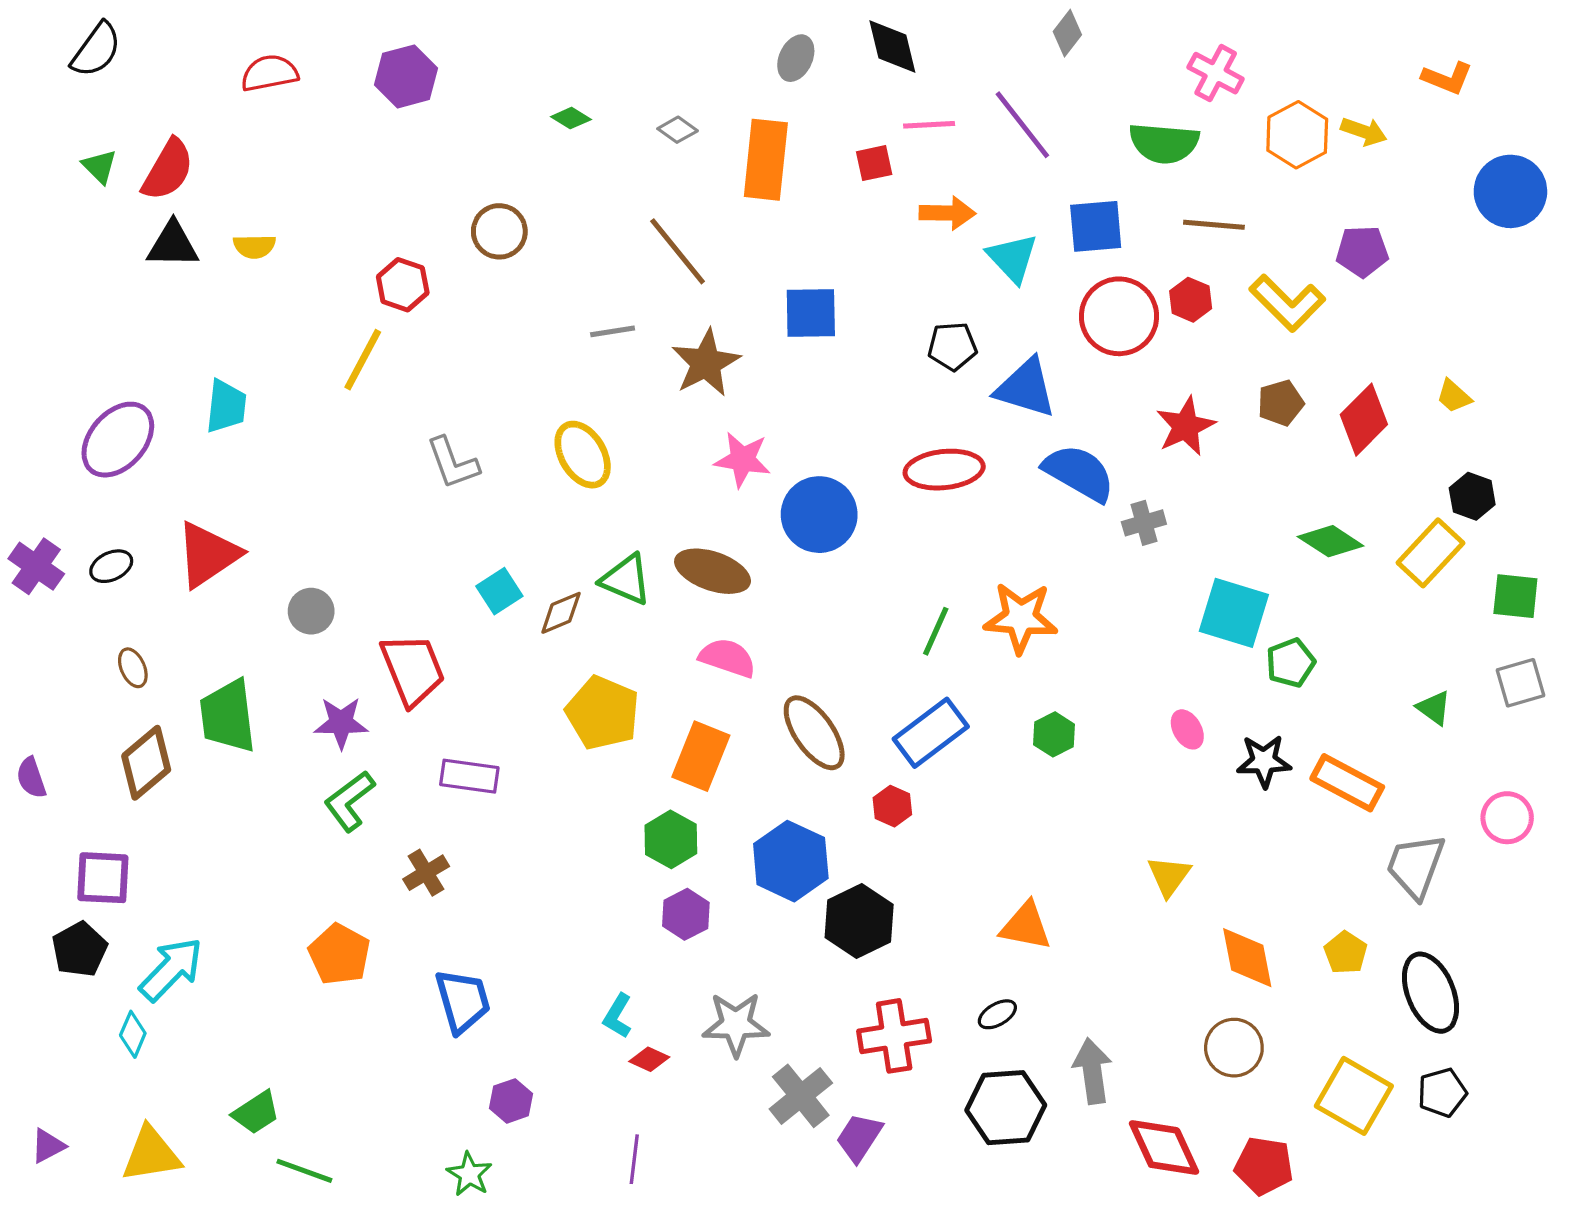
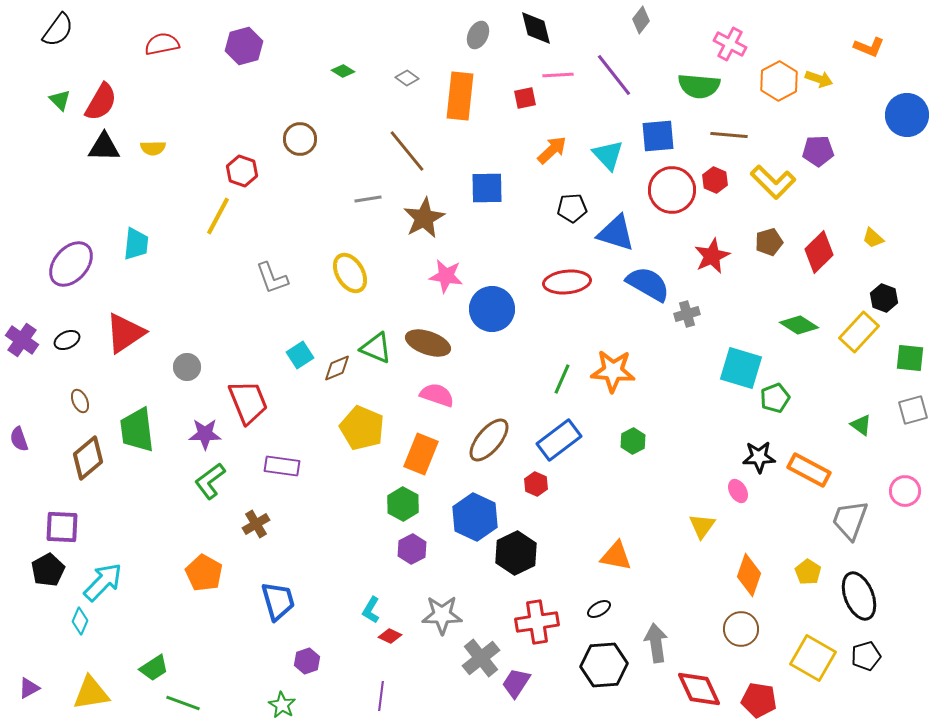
orange arrow: (947, 213) -> (552, 150), moved, turned -44
pink ellipse: (1187, 729) -> (738, 491), moved
brown ellipse: (814, 733) -> (489, 440), turned 75
purple semicircle: (31, 778) -> (19, 439), moved
orange diamond: (1247, 958) -> (749, 575), turned 30

